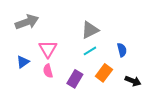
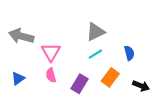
gray arrow: (27, 22) -> (21, 36), moved, turned -145
blue triangle: (23, 62) -> (18, 78), moved

